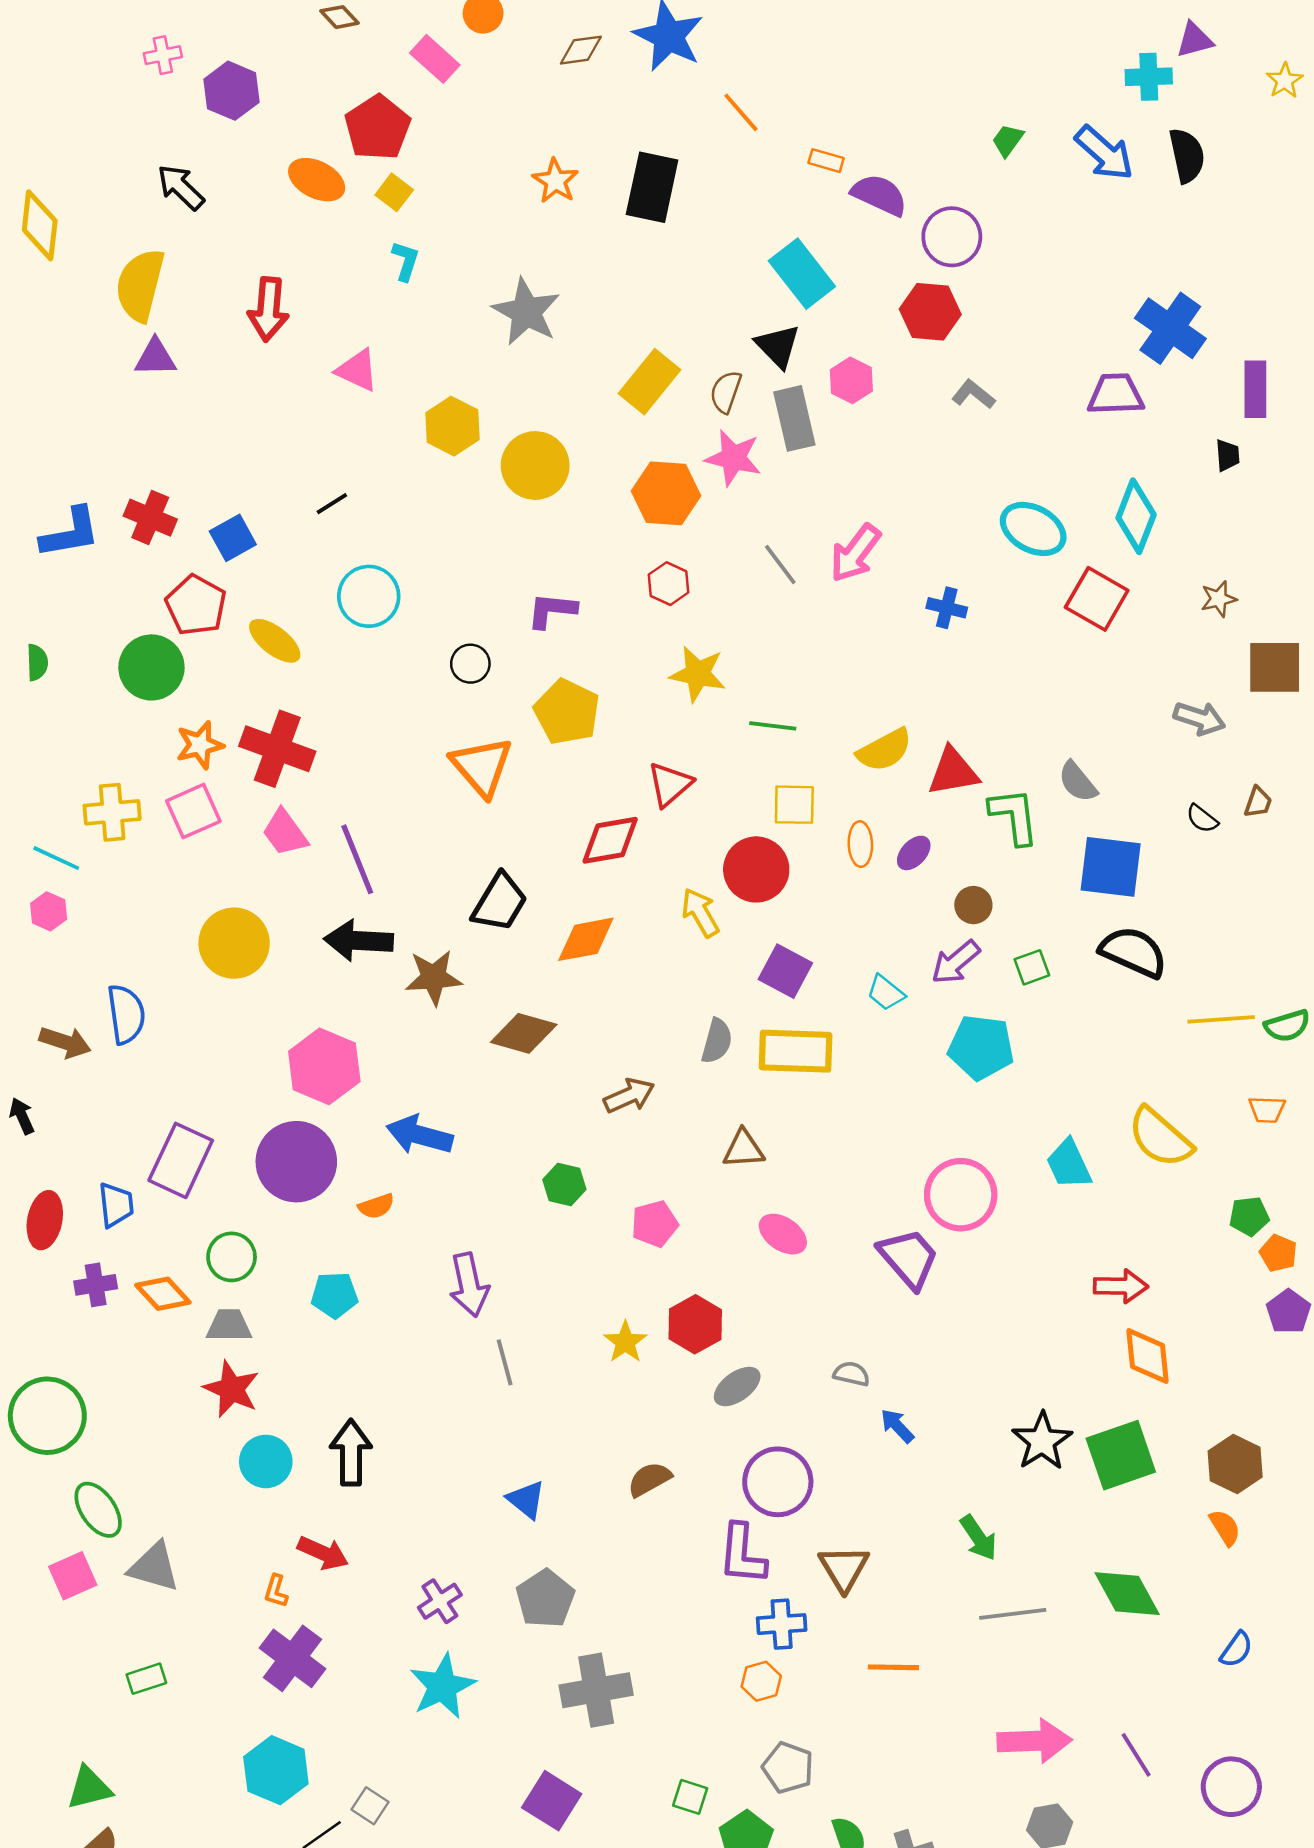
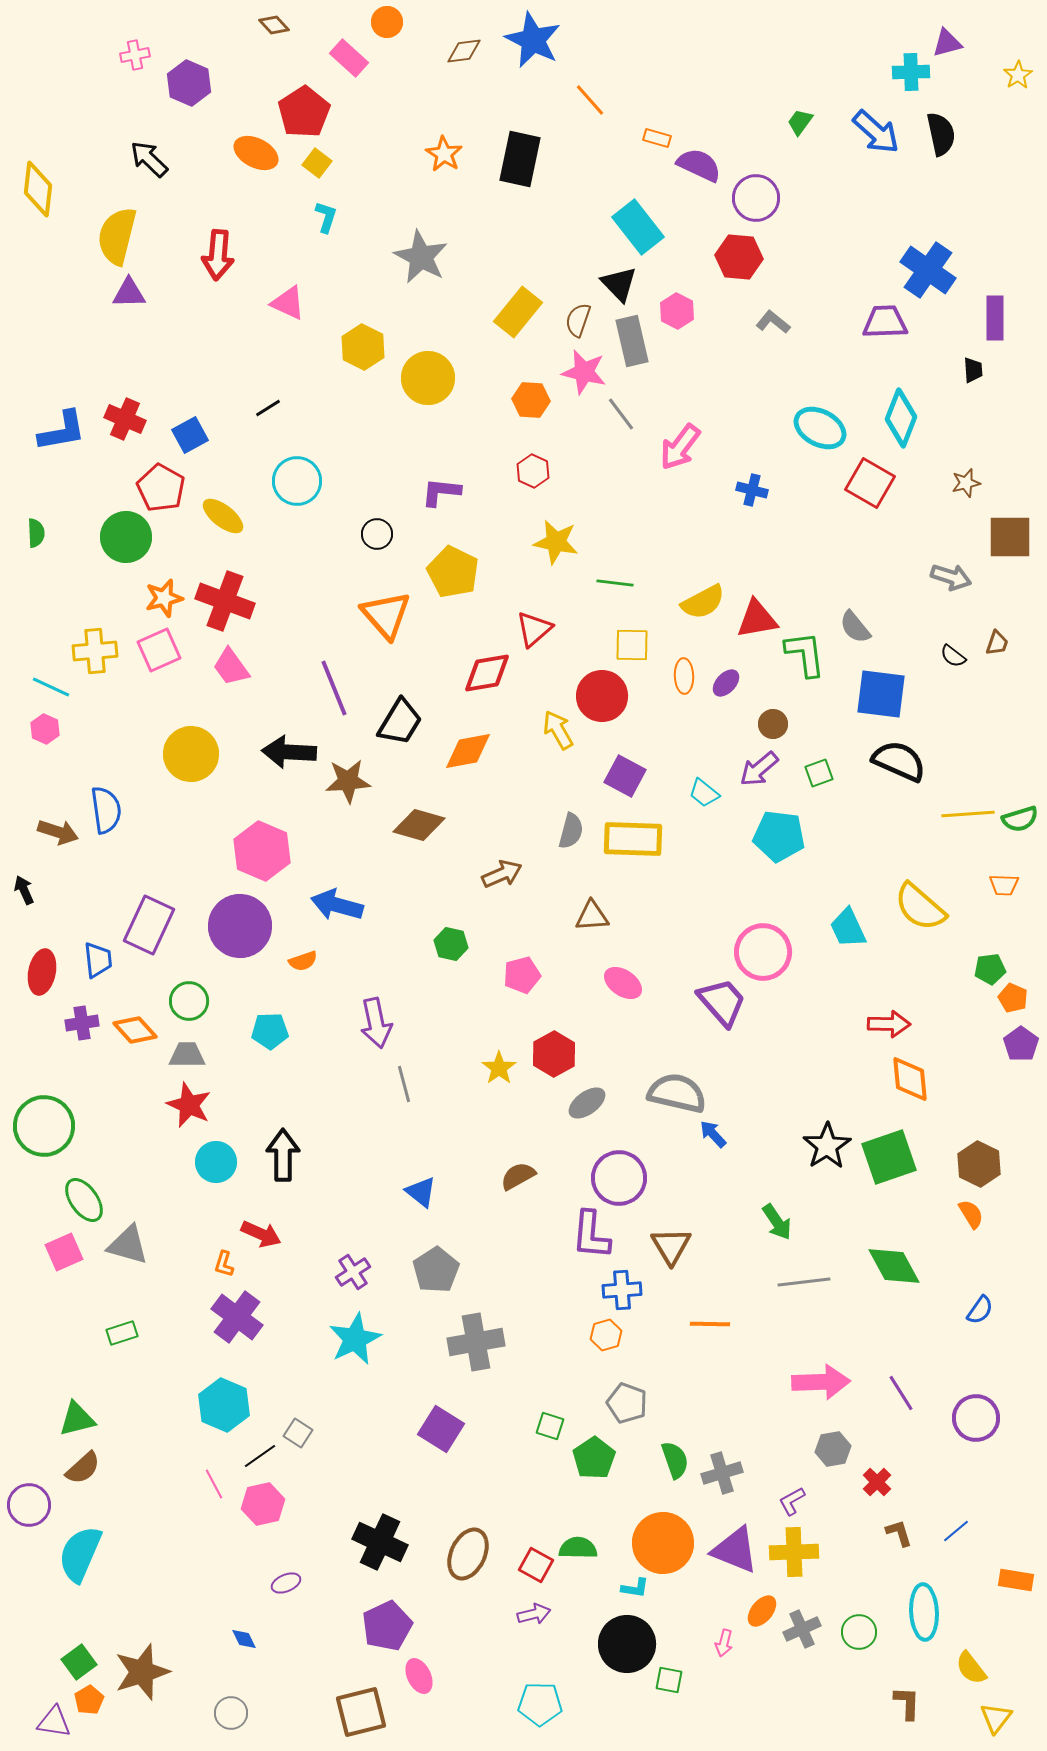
orange hexagon: (666, 493) -> (531, 400), size x0.7
gray line: (780, 565) -> (621, 414), moved
purple line: (357, 859) -> (334, 688), moved
gray semicircle: (851, 1374) -> (677, 1093), size x2.0

